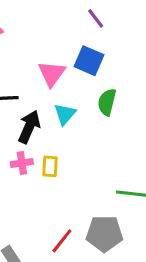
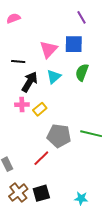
blue square: (89, 61) -> (74, 44), turned -30
yellow rectangle: (50, 166) -> (40, 109), turned 40
gray pentagon: (104, 234) -> (59, 136), moved

